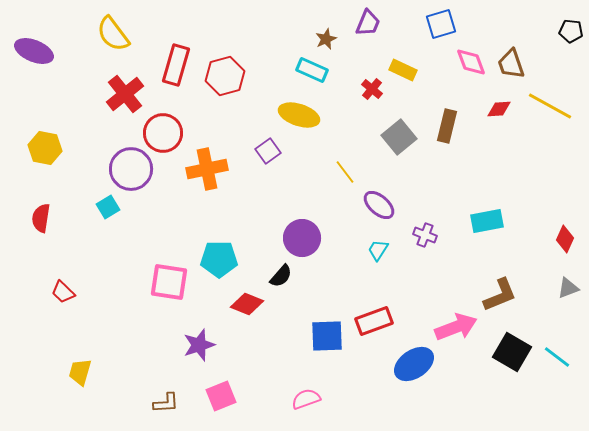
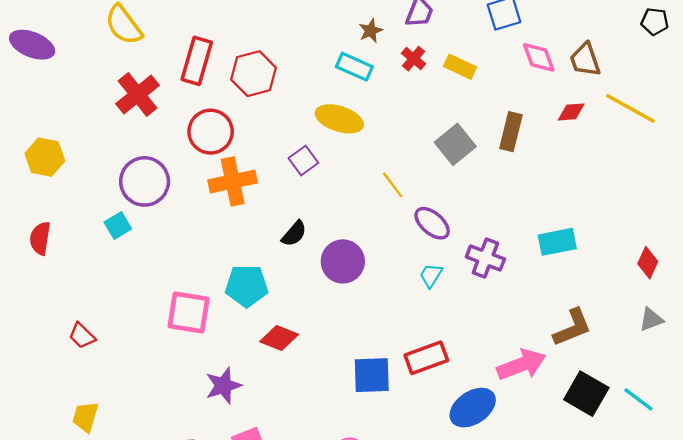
red cross: (372, 89) -> (414, 59), moved
red circle: (163, 133) -> (211, 132), moved
purple cross: (425, 235) -> (485, 258), size x1.4
black semicircle: (281, 276) -> (294, 234), moved
red trapezoid: (63, 292) -> (82, 336), moved

